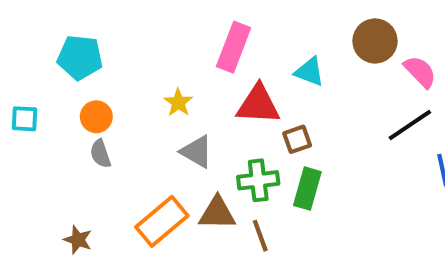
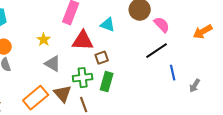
brown triangle: (217, 213) -> (63, 94), turned 48

